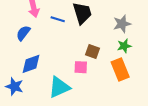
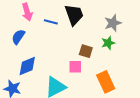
green star: (124, 46) -> (108, 43), moved
orange rectangle: (120, 69) -> (106, 82), moved

